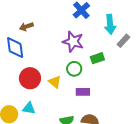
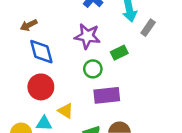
blue diamond: (15, 48) -> (41, 52), moved
yellow triangle: (55, 82) -> (66, 111), moved
purple rectangle: (83, 92) -> (107, 95), size x1.5

